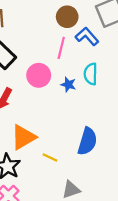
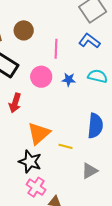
brown circle: (67, 17) -> (24, 30), moved
blue L-shape: (87, 36) -> (89, 41), moved
cyan semicircle: (91, 74) -> (98, 76), moved, turned 114

